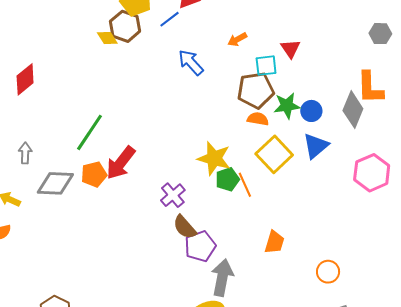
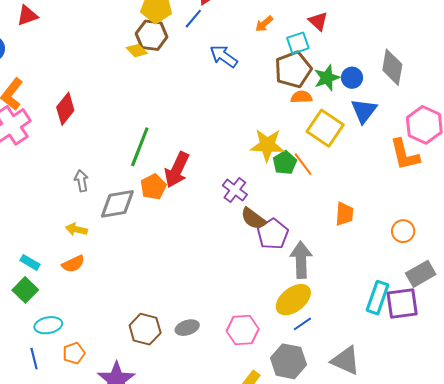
orange L-shape: (370, 88) -> (405, 155), moved

